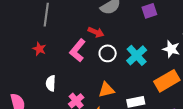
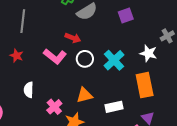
pink L-shape: (78, 50) -> (55, 56), turned -90
orange rectangle: (167, 81) -> (145, 85), turned -70

